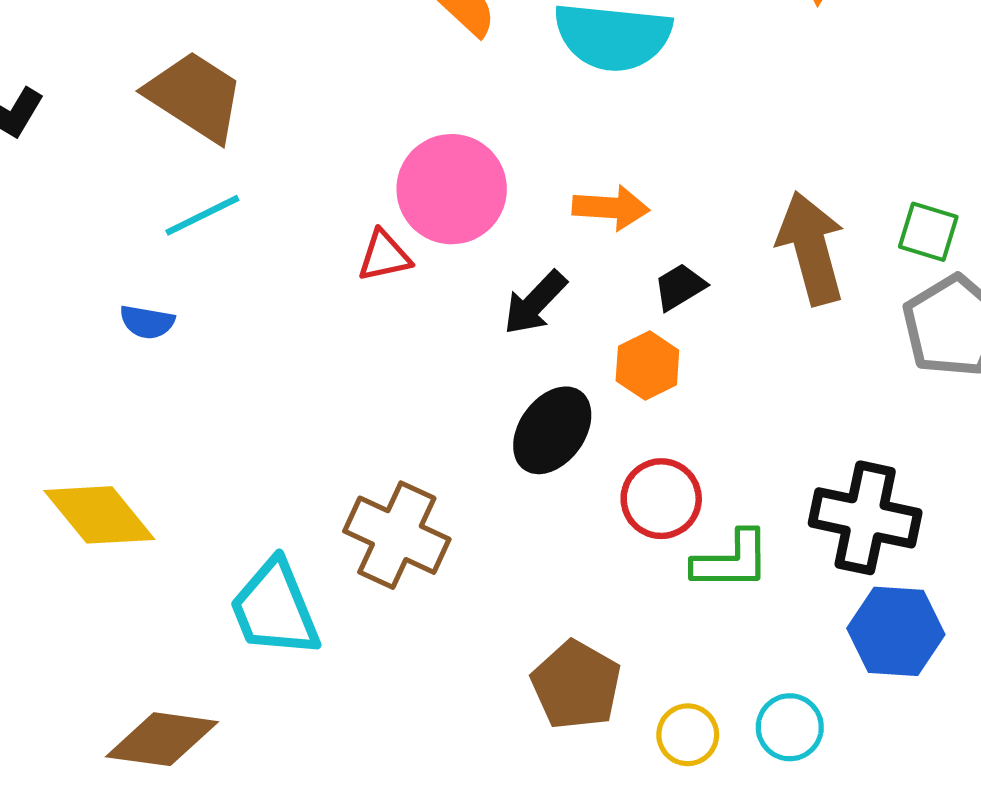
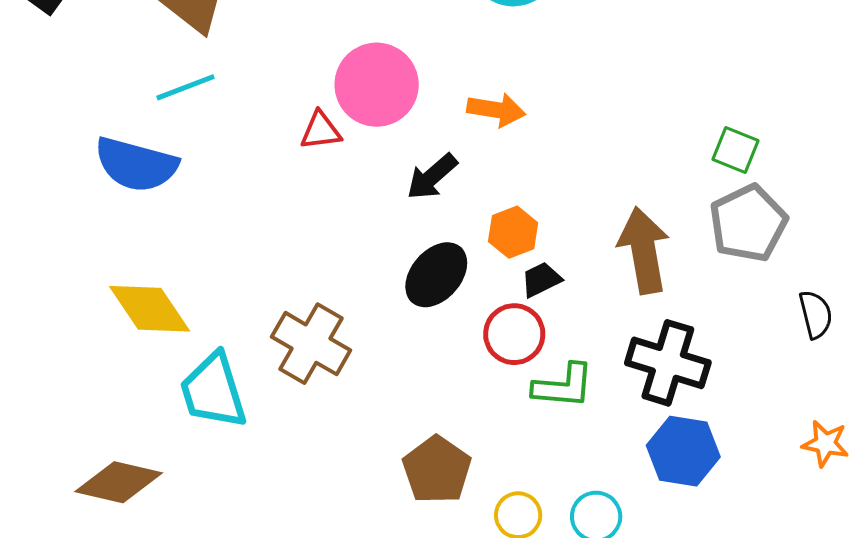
brown arrow: (811, 248) -> (644, 250), moved
black trapezoid: (680, 287) -> (541, 280), moved
blue semicircle: (147, 322) -> (136, 164), size x2.0
yellow diamond: (99, 515) -> (150, 309), moved

